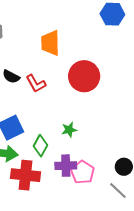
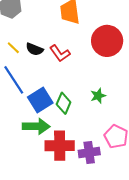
green diamond: (41, 146) -> (64, 103), moved
purple cross: (66, 166) -> (89, 153), moved

